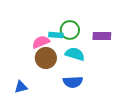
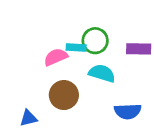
brown circle: (46, 58) -> (64, 95), moved
blue semicircle: (73, 82) -> (128, 111), moved

